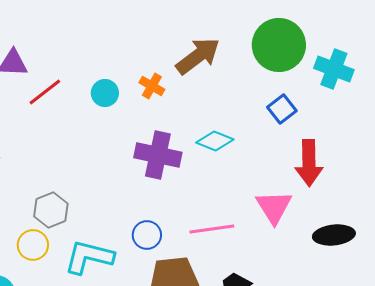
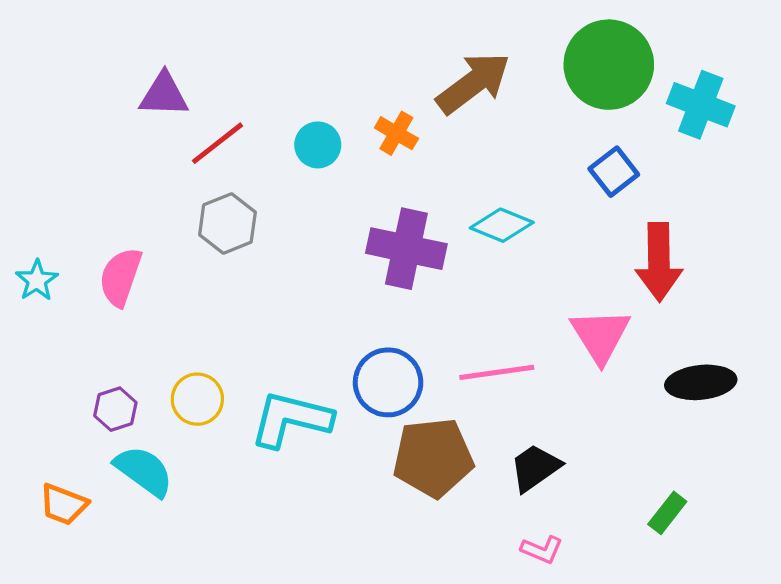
gray hexagon: (51, 210) -> (227, 223), moved
blue circle: (147, 235) -> (388, 382), size x1.4

